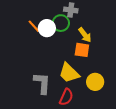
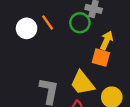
white circle: (47, 28) -> (27, 28), moved
yellow arrow: (85, 35) -> (107, 40), turned -126

